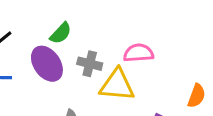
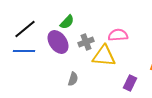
gray cross: (90, 64) -> (86, 42), turned -35

